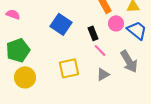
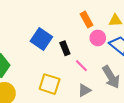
black rectangle: (93, 33) -> (65, 48), moved
yellow square: (69, 68) -> (50, 84), turned 30

